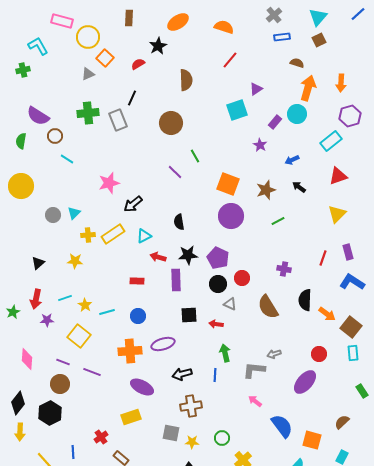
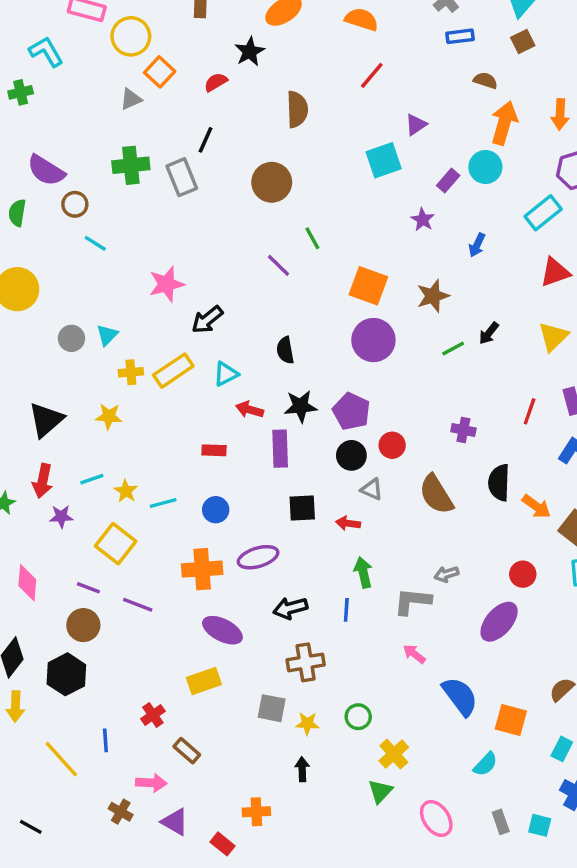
blue arrow: (292, 160) -> (477, 245), turned -40
black arrow: (299, 187) -> (489, 333), moved, turned -88
black triangle: (38, 263) -> (46, 420), size x1.6

